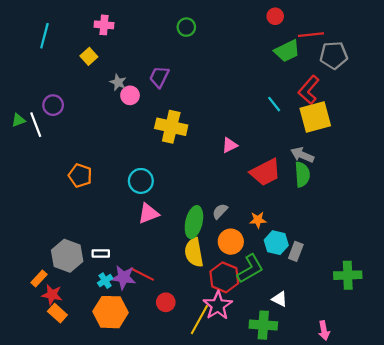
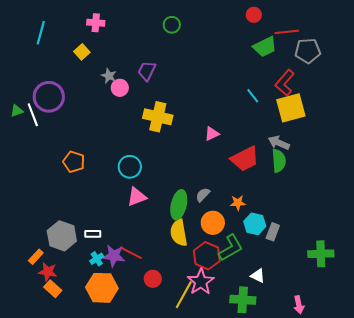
purple circle: (53, 105) -> (49, 97), size x1.6

